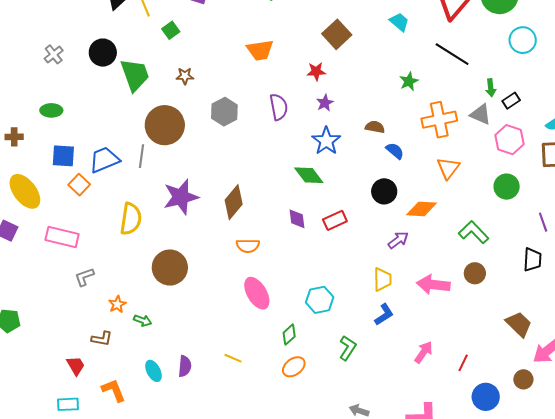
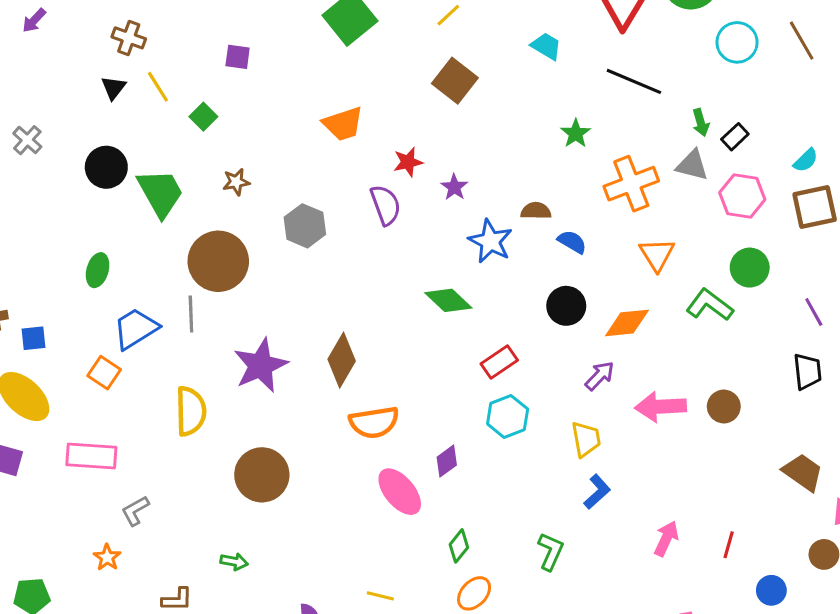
gray cross: (54, 54) -> (27, 140), moved
red star: (316, 71) -> (408, 162), moved
green ellipse: (51, 110) -> (98, 270), moved, turned -65
blue star: (326, 141) -> (490, 241), moved
blue square: (63, 156) -> (34, 338), moved, size x0.7
purple diamond: (297, 219) -> (447, 461), moved, turned 70
green L-shape: (474, 232) -> (710, 305), moved
orange semicircle: (248, 246) -> (374, 422), size x1.4
pink arrow: (433, 285) -> (661, 407), moved
cyan hexagon: (320, 300) -> (508, 416), moved
orange star: (117, 304) -> (107, 557), moved
blue circle: (486, 397) -> (771, 590), size x0.7

